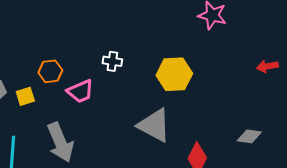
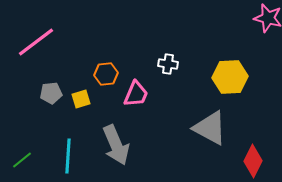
pink trapezoid: (80, 91) -> (136, 94), turned -44

